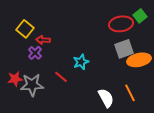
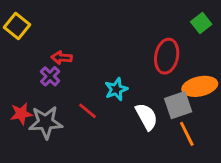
red ellipse: (121, 24) -> (167, 56), moved, turned -70
yellow square: (25, 29) -> (17, 26), moved
gray square: (124, 49) -> (178, 105), moved
white semicircle: (106, 98) -> (146, 117), moved

